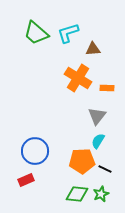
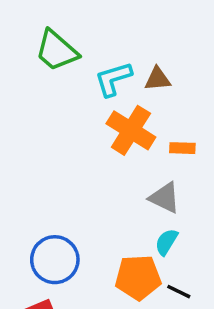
cyan L-shape: (68, 33) -> (113, 79), moved
gray triangle: (97, 116) -> (165, 198), turned -42

